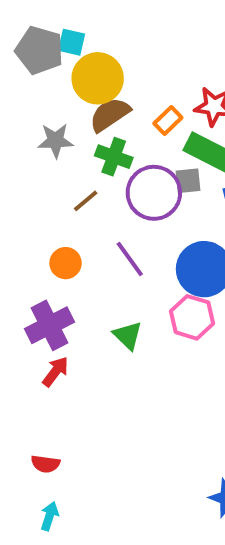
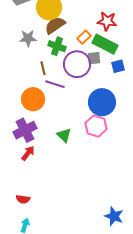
orange rectangle: (168, 120) -> (84, 37), moved
brown line: (86, 201) -> (43, 68), turned -64
purple line: (130, 259) -> (55, 84), moved, turned -36
orange circle: (66, 263) -> (33, 99), size x1.5

